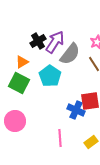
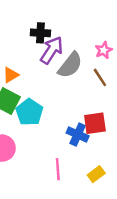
black cross: (38, 41) -> (40, 33), moved, turned 35
cyan pentagon: (50, 76) -> (29, 112), moved

